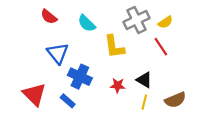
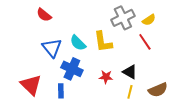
cyan semicircle: (87, 23) -> (78, 43), moved
blue rectangle: (68, 101) -> (61, 91), turned 48

